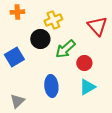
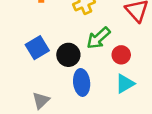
black circle: (40, 39) -> (68, 55), moved

